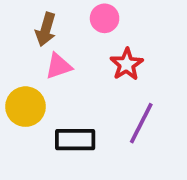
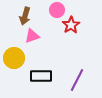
red star: (127, 64) -> (71, 25), moved
purple line: (141, 123) -> (77, 80), moved

